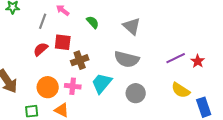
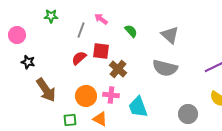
brown cross: (80, 60) -> (118, 69), turned -30
cyan trapezoid: (102, 83) -> (138, 107), moved, turned -60
gray circle: (136, 93) -> (188, 114), moved

